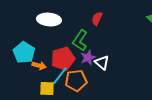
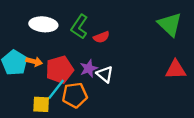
red semicircle: (97, 19) -> (101, 37), moved, turned -136
green L-shape: (80, 41) -> (79, 27), moved
orange arrow: (39, 66) -> (34, 61), moved

